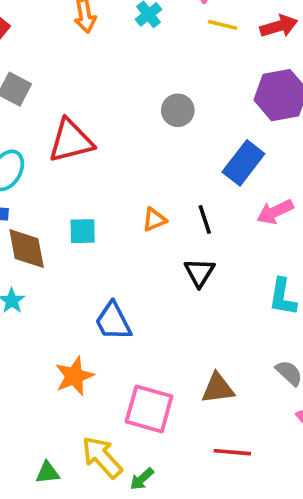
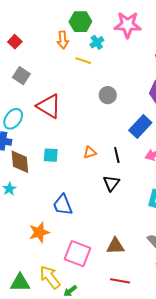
yellow line: (223, 25) -> (83, 61), moved
red triangle: (71, 141) -> (49, 106), turned 40
green triangle: (48, 473) -> (20, 283), size x1.5

